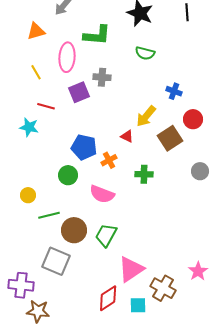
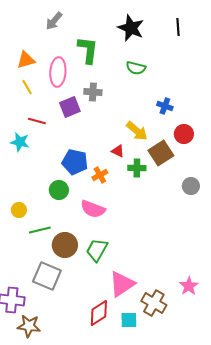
orange triangle: (36, 31) -> (26, 60), moved
green L-shape: (97, 35) -> (88, 50), turned -88
yellow arrow: (146, 116) -> (137, 131), turned -90
green cross: (144, 174) -> (137, 168), moved

